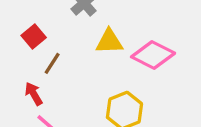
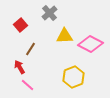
red square: (34, 37) -> (20, 25), moved

